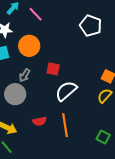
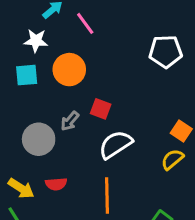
white pentagon: (91, 26) -> (166, 52), turned -30
gray arrow: (25, 75) -> (70, 121), moved
red semicircle: (40, 121) -> (56, 184), moved

